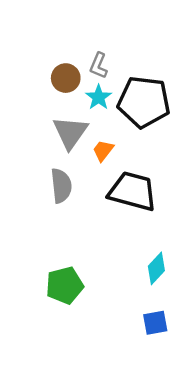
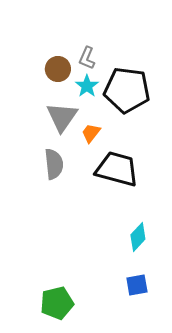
green pentagon: (65, 285) -> (57, 303), moved

